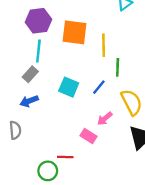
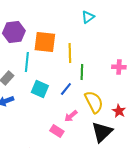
cyan line: (38, 51) -> (27, 62), moved

